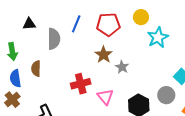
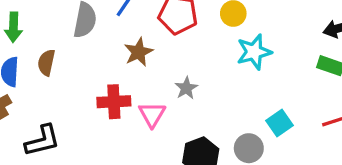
brown star: (104, 55) -> (138, 52), moved
pink triangle: (105, 97) -> (152, 114), moved

